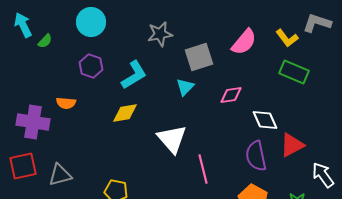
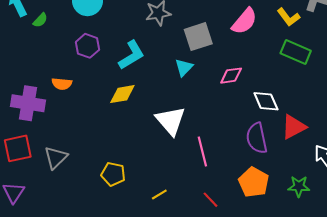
gray triangle: (60, 175) -> (56, 158), turned -30

